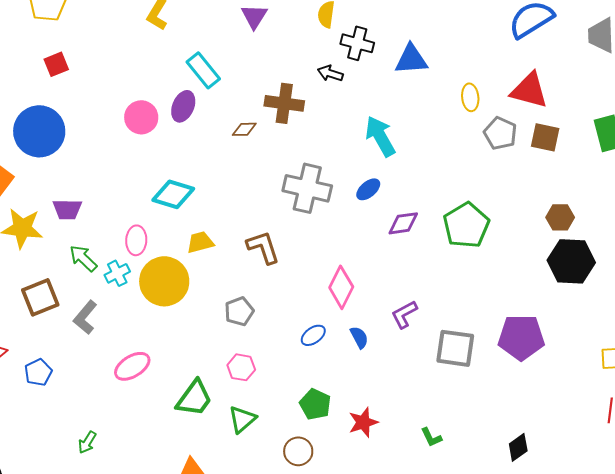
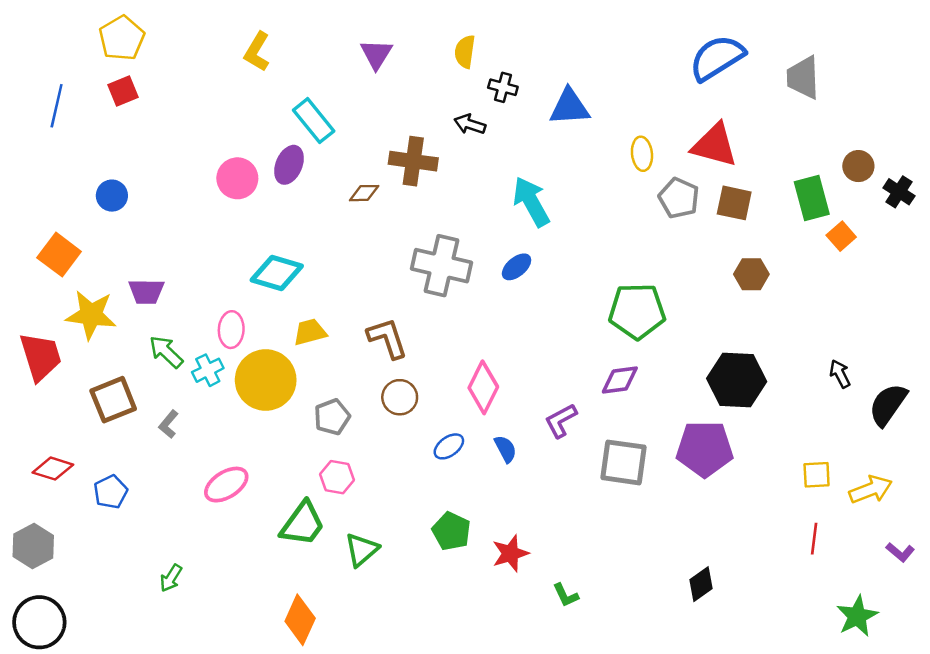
black cross: (357, 43) -> (503, 87), size x0.7
red square: (56, 64) -> (123, 91), moved
blue circle: (39, 131) -> (112, 196), size x0.5
brown hexagon: (560, 217) -> (751, 274), moved
purple diamond: (403, 223) -> (620, 380), moved
green pentagon: (466, 225) -> (637, 311), turned 30
black hexagon: (571, 261) -> (737, 380), moved
gray pentagon: (239, 311) -> (332, 417), moved
gray L-shape: (85, 317) -> (168, 424), size x0.7
pink hexagon: (241, 367) -> (337, 477), moved
green L-shape: (431, 437) -> (566, 595), moved
brown circle: (298, 451) -> (400, 397), moved

